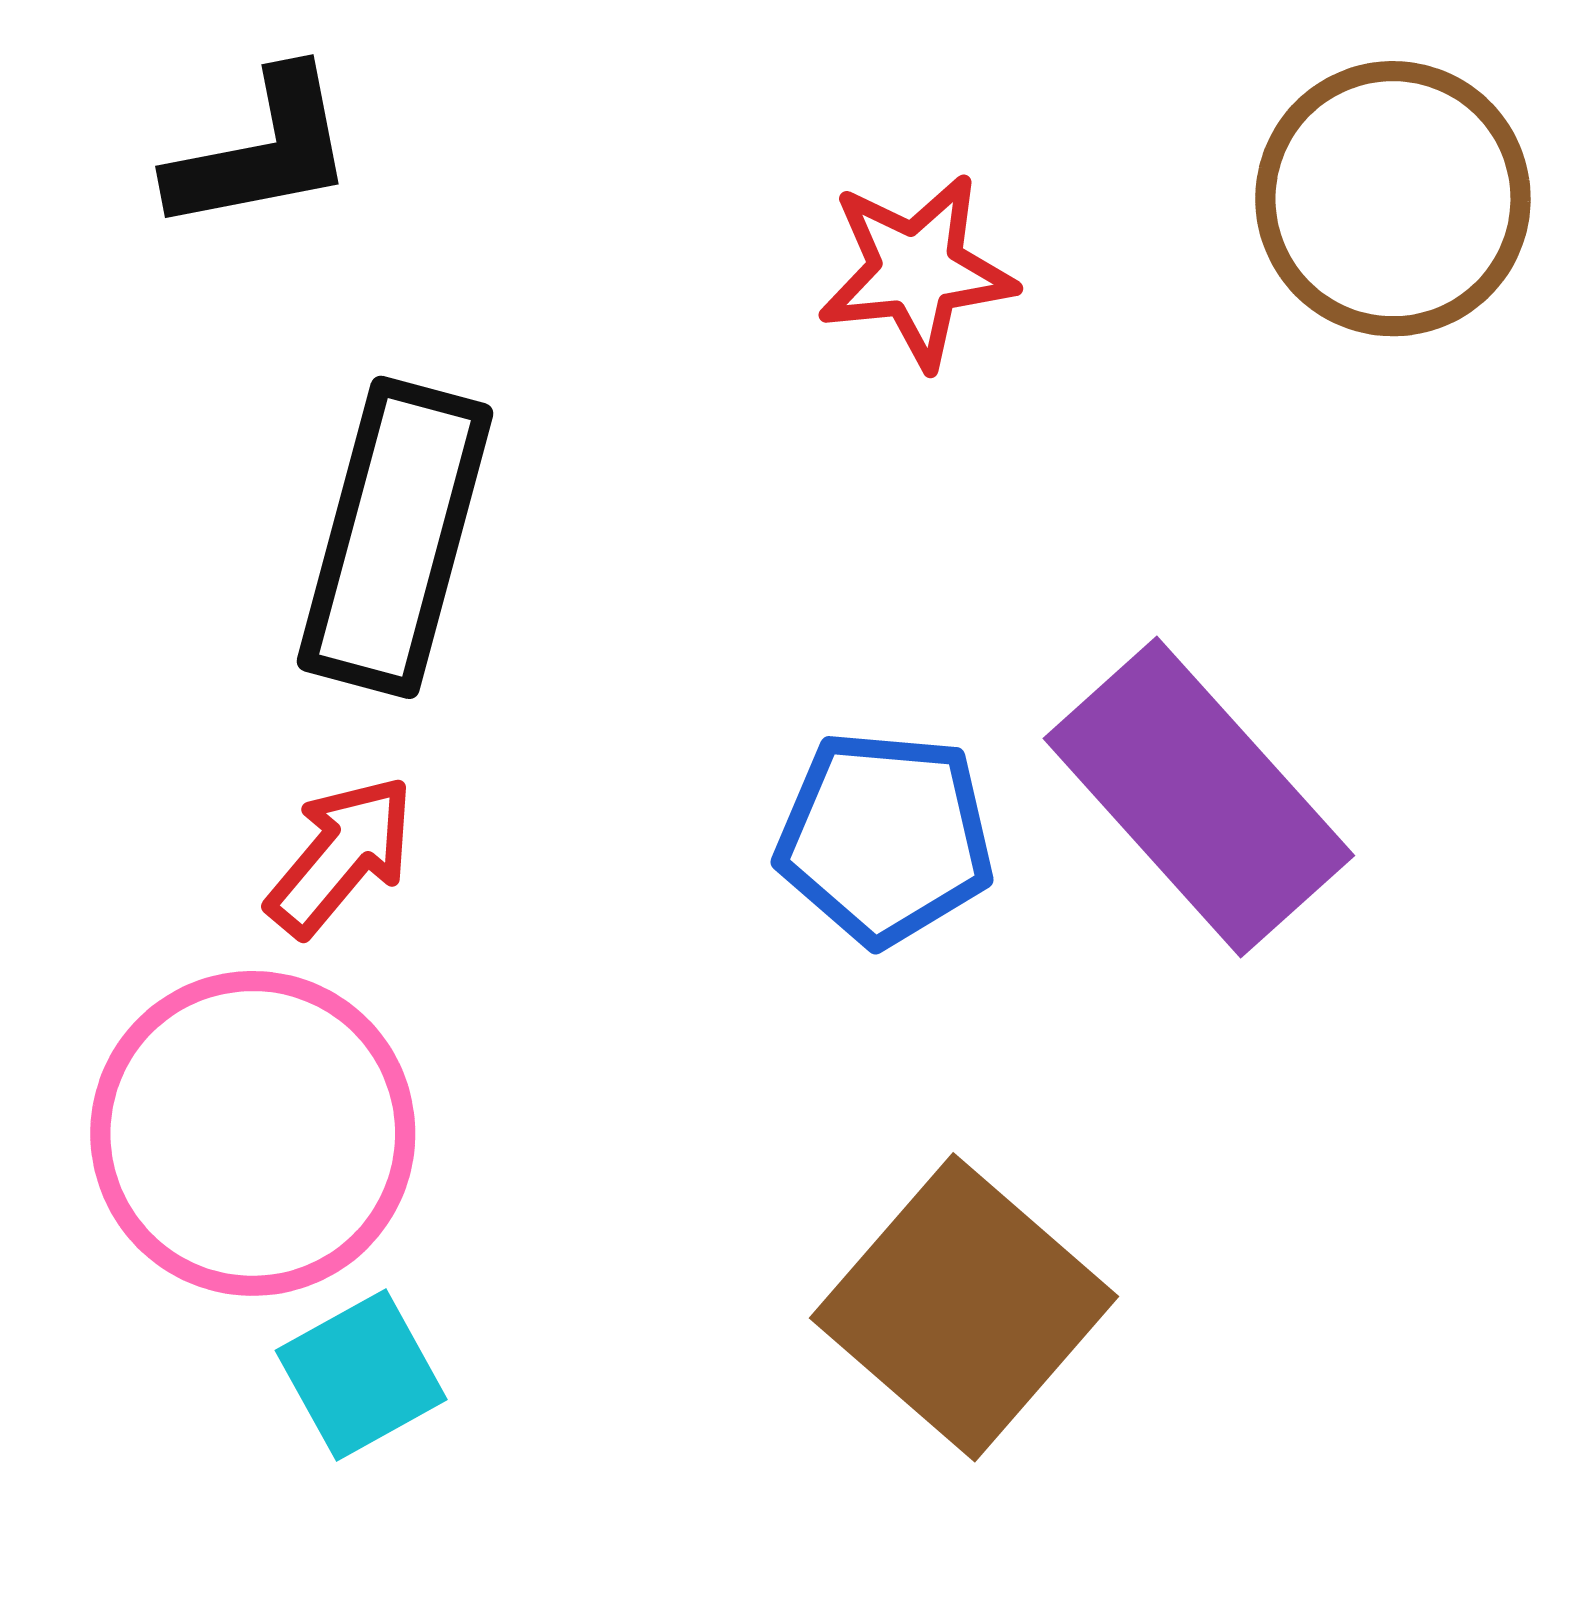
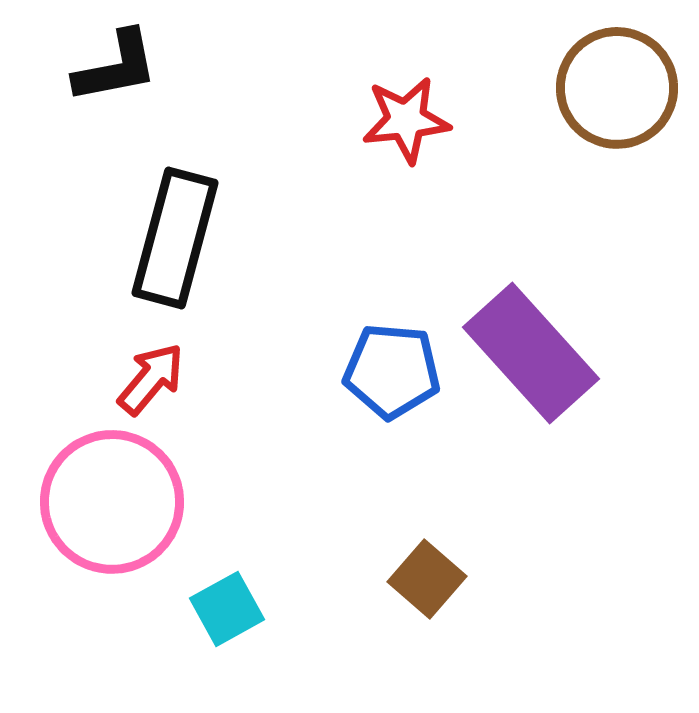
brown square: (964, 1307) -> (427, 579), size x0.6
cyan square: (361, 1375) -> (227, 609), moved

